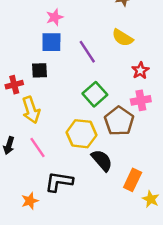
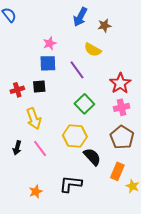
yellow semicircle: (123, 38) -> (93, 50), moved
red star: (140, 71) -> (120, 83), size x1.5
red cross: (14, 85) -> (17, 90), moved
brown pentagon: (119, 121) -> (122, 137), moved
black L-shape: (59, 182) -> (71, 184), moved

